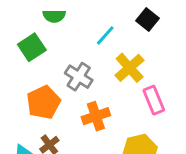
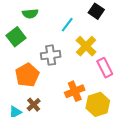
gray cross: (79, 77) -> (51, 55), turned -36
orange cross: (96, 116) -> (75, 91), moved

